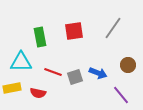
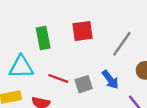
gray line: (113, 28) -> (122, 44), moved
blue arrow: (98, 73) -> (110, 80), turned 30

